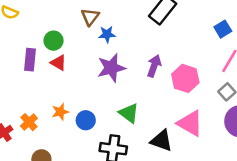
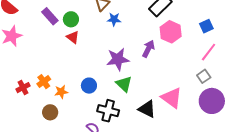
purple rectangle: (30, 60) -> (50, 16), moved, turned -54
purple star: (111, 68) -> (118, 59), moved
pink hexagon: (185, 78) -> (171, 32), moved
orange star: (60, 112) -> (61, 92), moved

